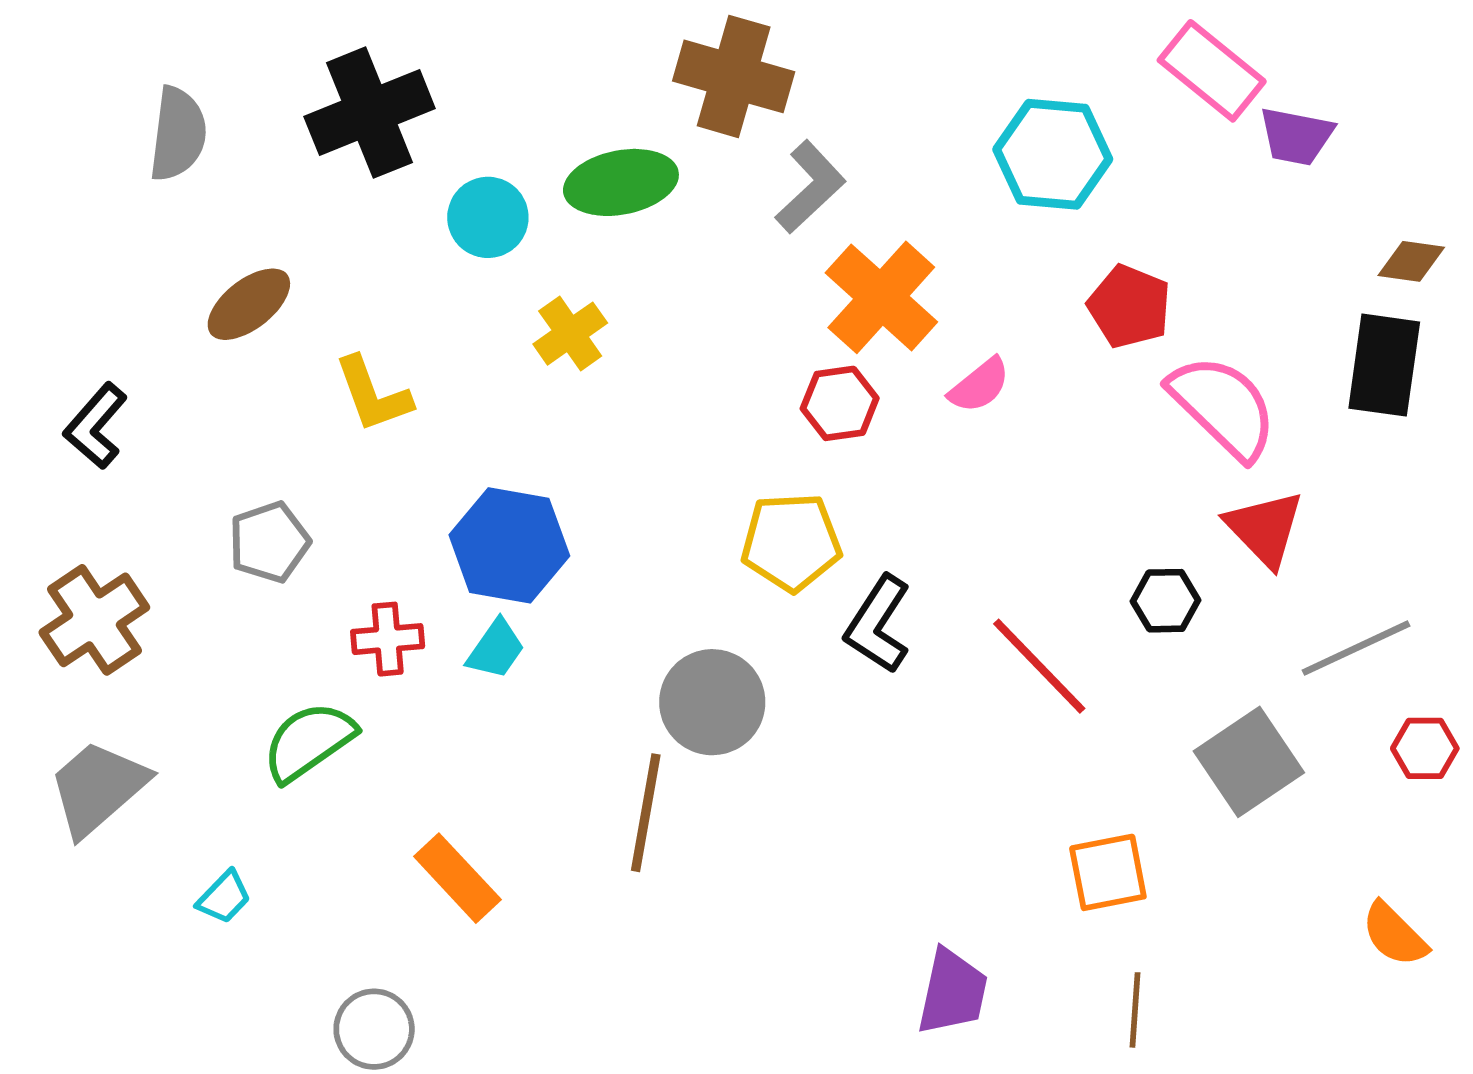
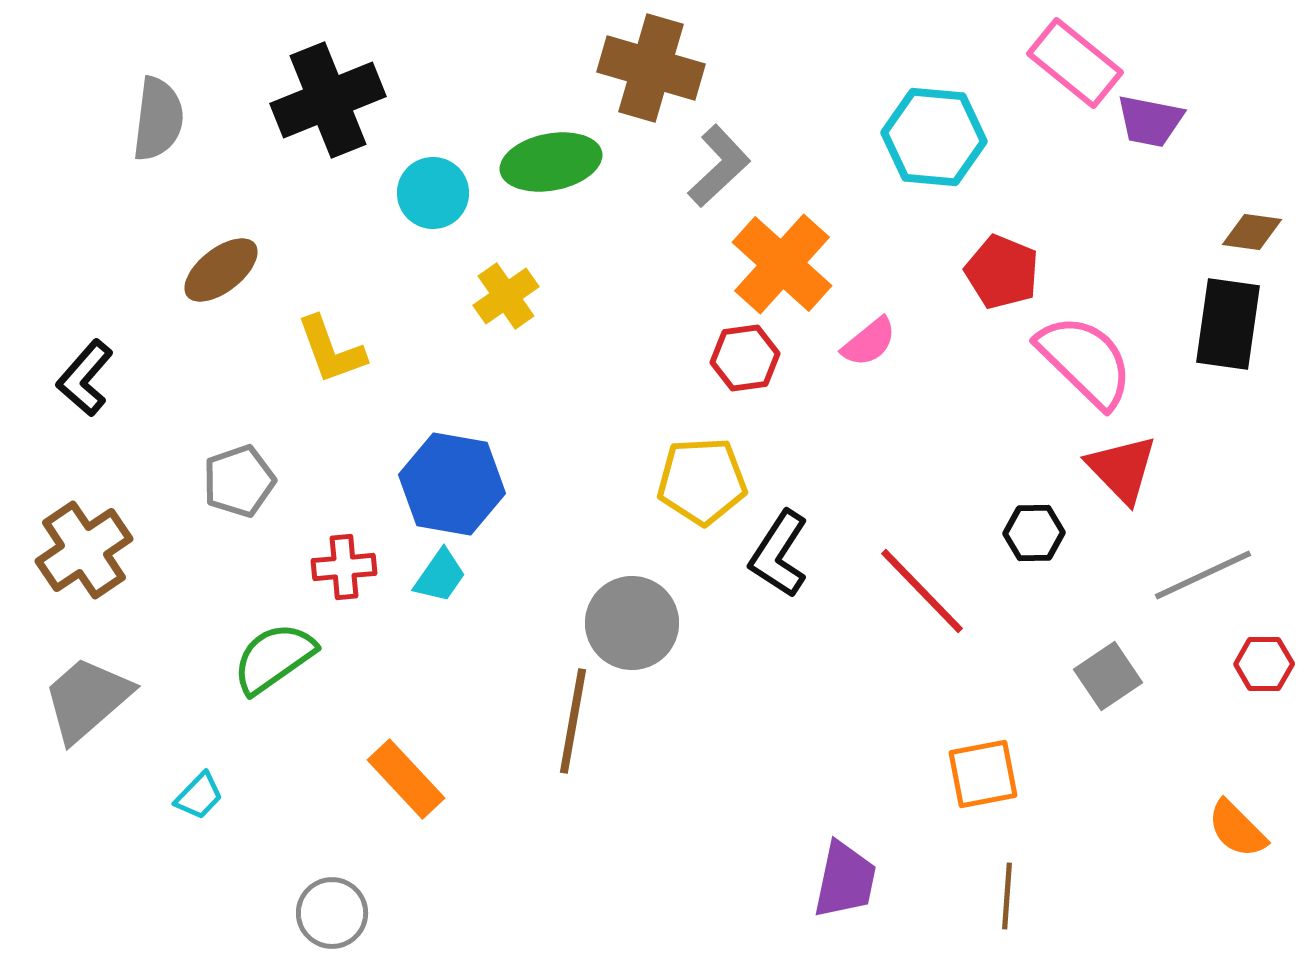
gray square: (1249, 762) -> (1108, 676), size x0.7

